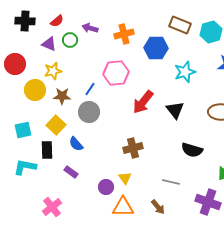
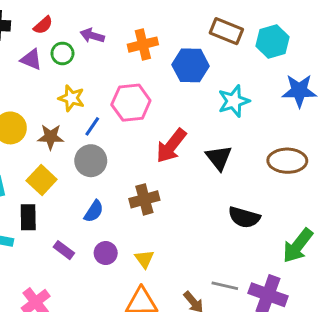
yellow star: (53, 71) -> (71, 98), moved, turned 30
blue semicircle: (76, 144) -> (94, 211), moved, turned -105
brown cross: (133, 148) -> (144, 199), moved
gray line: (171, 182) -> (225, 286), moved
purple circle: (106, 187) -> (106, 253), moved

